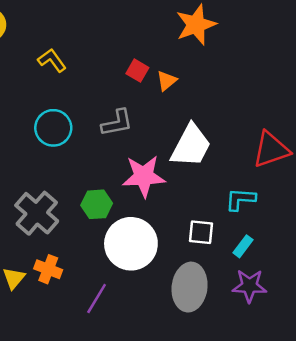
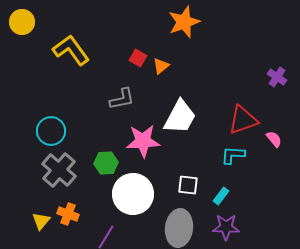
yellow L-shape: (52, 60) -> (71, 50), size x1.6
cyan circle: (53, 128) -> (51, 131), moved
cyan L-shape: (241, 199) -> (233, 155), moved

